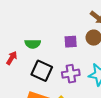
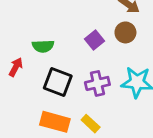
purple square: (71, 42) -> (95, 40), turned -32

